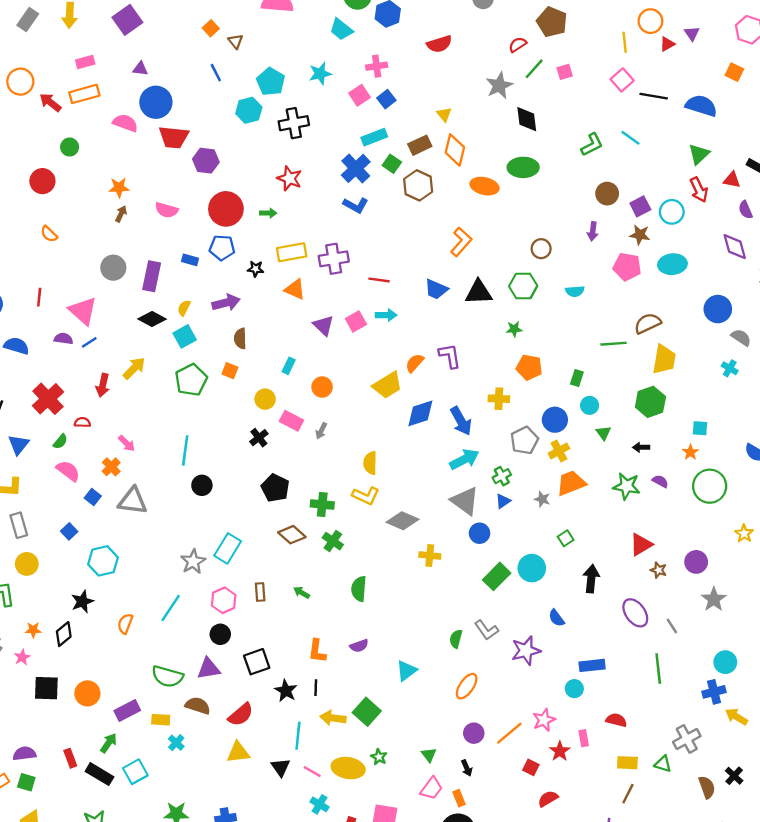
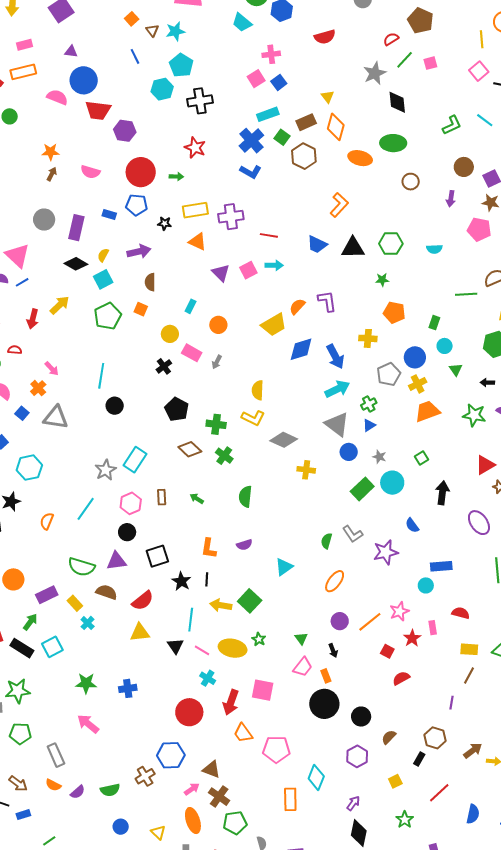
cyan star: (320, 74) -> (175, 31), moved
brown circle: (541, 249) -> (411, 182), moved
gray star: (542, 499) -> (379, 457), moved
yellow rectangle: (161, 720) -> (75, 603), turned 42

